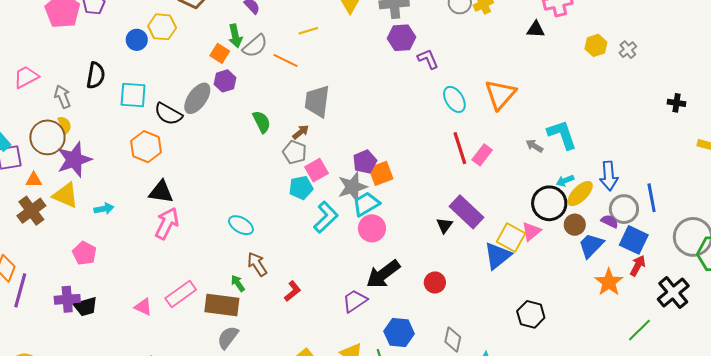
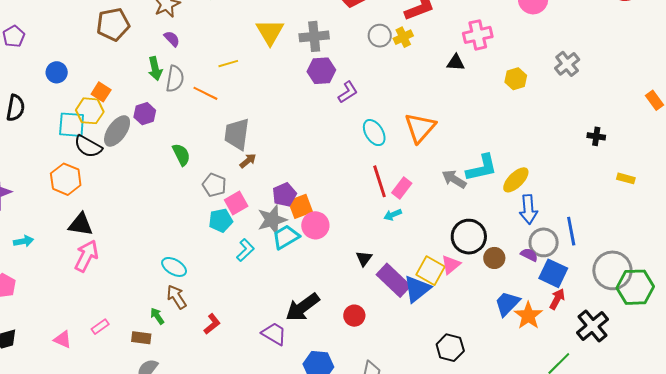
yellow hexagon: (162, 27) -> (90, 111), moved
gray semicircle: (255, 46) -> (175, 79), turned -40
gray cross: (628, 50) -> (567, 64), moved, size x1.4
orange square: (220, 53) -> (101, 92), moved
purple L-shape: (428, 59) -> (348, 92), turned 80
cyan square: (133, 95) -> (72, 125), moved
brown arrow: (301, 132) -> (248, 161), moved
cyan L-shape: (562, 135) -> (482, 168), turned 96
gray arrow: (534, 146) -> (454, 179), size x1.4
cyan arrow: (565, 181) -> (393, 215), moved
yellow ellipse: (580, 194) -> (516, 180), moved
purple rectangle: (467, 212) -> (393, 280), moved
cyan L-shape: (326, 217) -> (245, 250), size x0.7
cyan ellipse: (241, 225) -> (174, 267), moved
pink circle: (372, 228) -> (315, 225), moved
blue trapezoid: (591, 245) -> (507, 304), moved
pink rectangle: (181, 294) -> (100, 327), size x0.6
purple trapezoid: (355, 301) -> (274, 334), turned 64
brown rectangle: (222, 305) -> (141, 338), size x0.6

